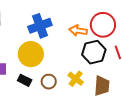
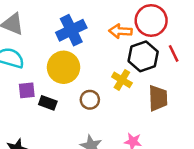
yellow cross: (76, 79) -> (122, 80), moved
black rectangle: (25, 80) -> (48, 103), moved

